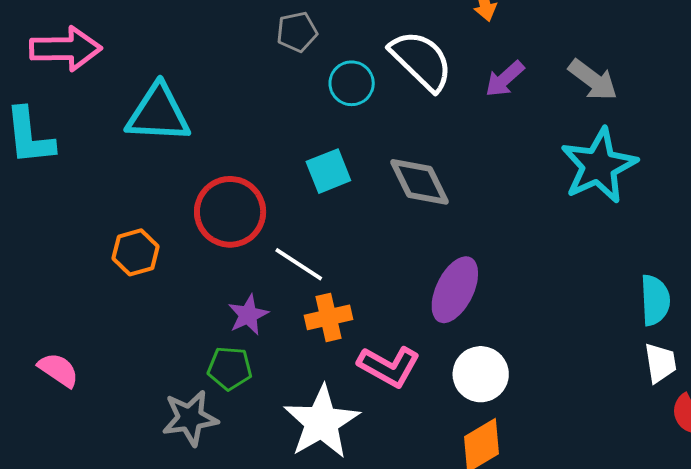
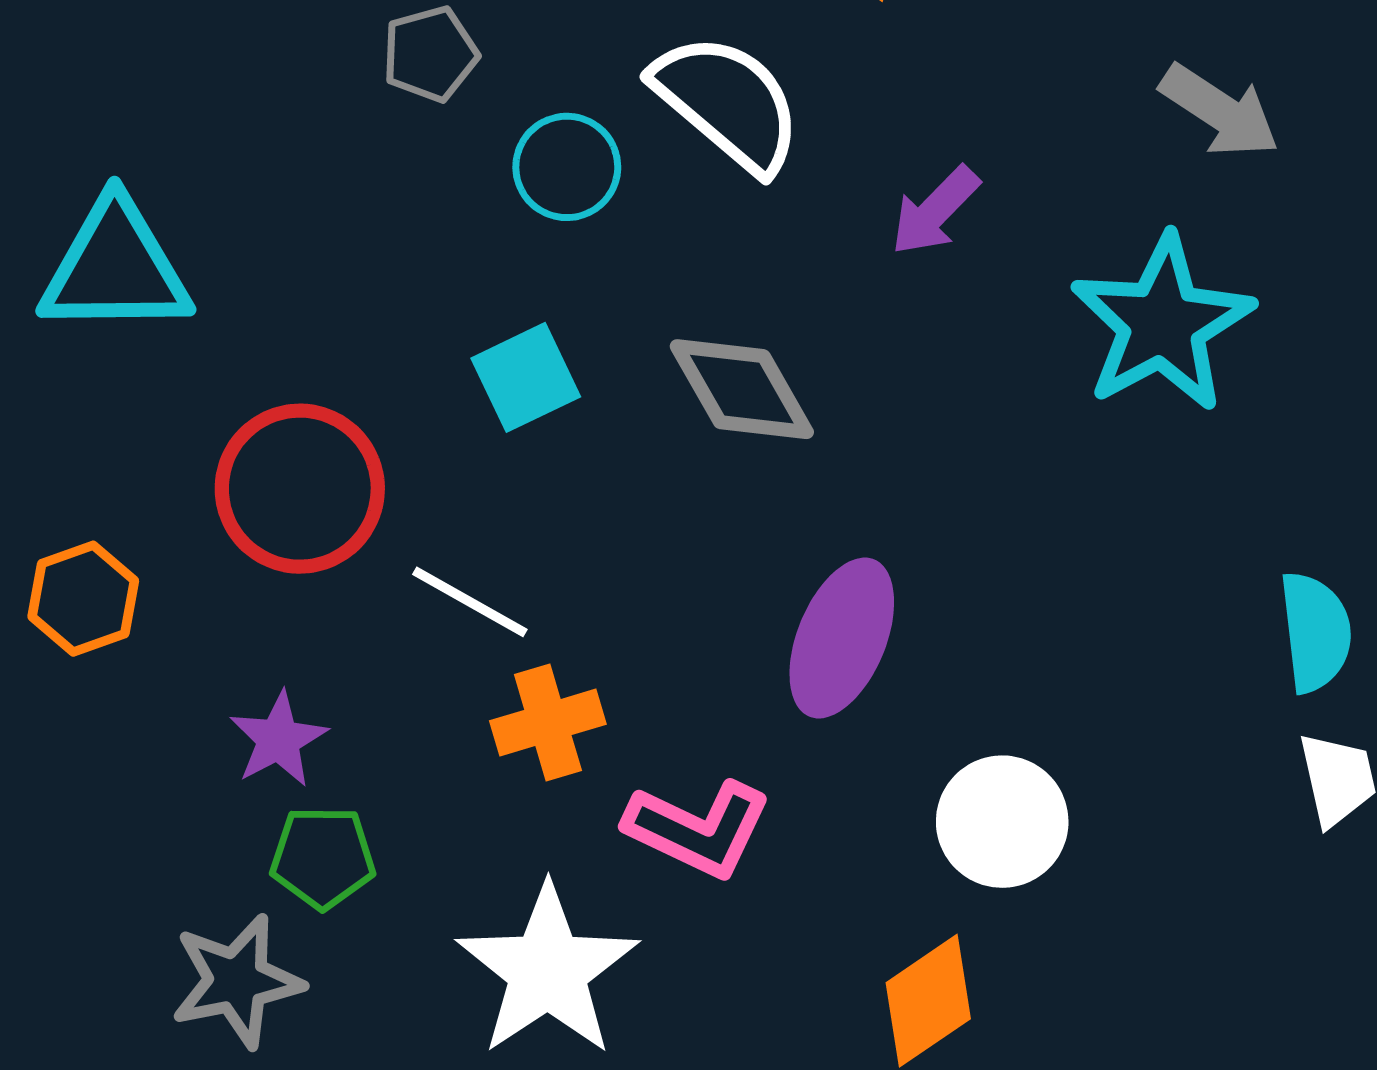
purple arrow: (505, 79) -> (935, 211), moved
gray arrow: (593, 80) -> (1220, 111), moved
purple star: (248, 315) -> (278, 739), moved
white circle: (481, 374) -> (1002, 822), moved

